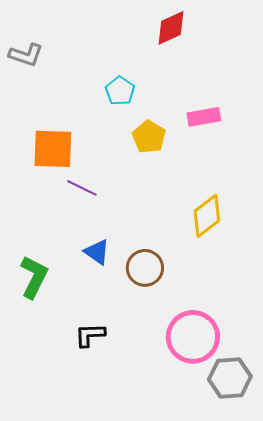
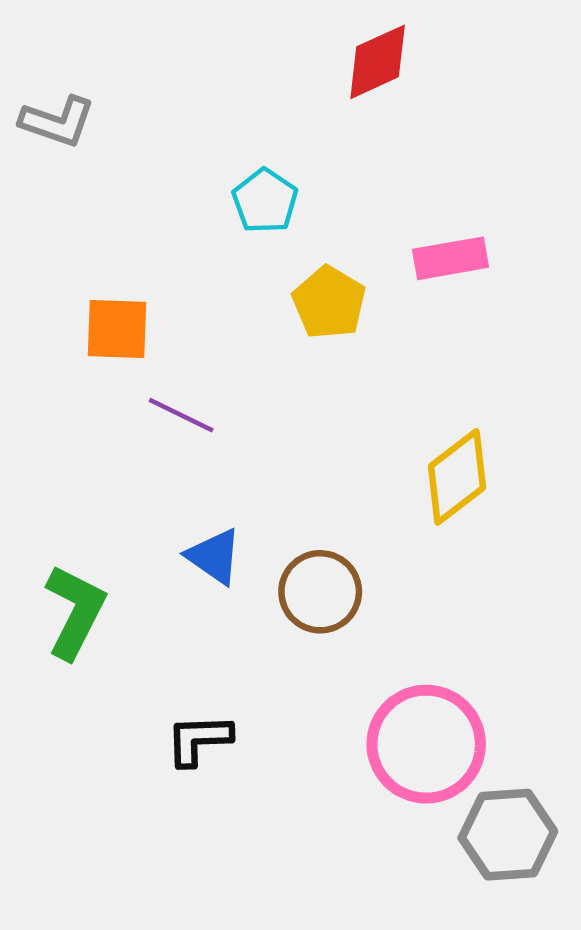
orange square: (53, 149) -> (117, 329), size x0.7

